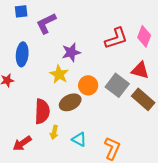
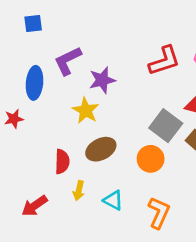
purple L-shape: (46, 23) -> (68, 61), moved
orange circle: (88, 85) -> (151, 159), moved
red semicircle: (42, 111) -> (62, 162), size x0.7

